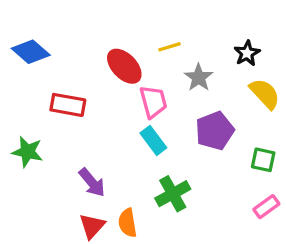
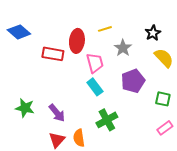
red ellipse: (124, 66) -> (77, 41), turned 50
red rectangle: (68, 105) -> (53, 54), moved
green star: (27, 152) -> (25, 108), moved

